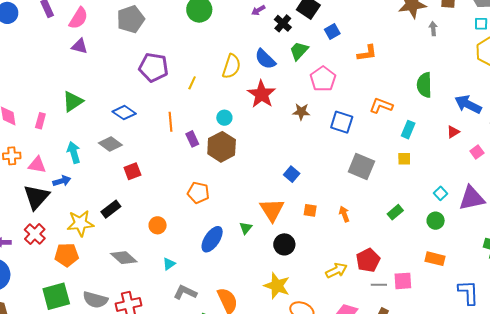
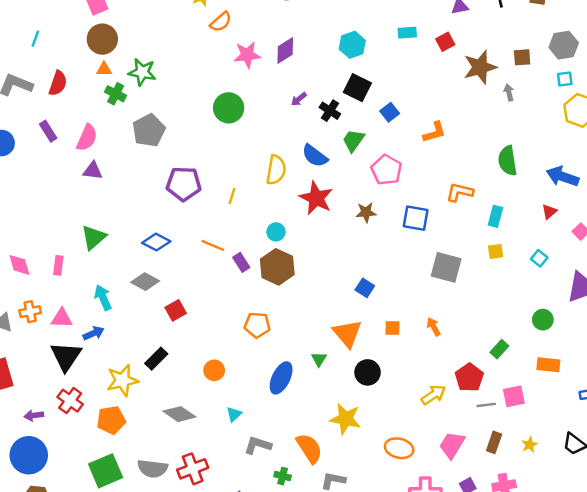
orange line: (171, 122) -> (213, 245), turned -54
cyan square: (441, 193) -> (539, 258), moved
green rectangle: (395, 212) -> (499, 349), moved
yellow star: (277, 286) -> (345, 419), moved

